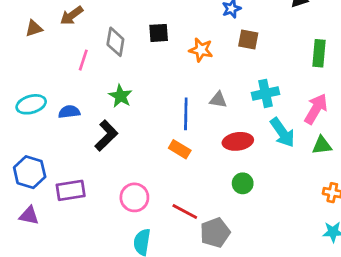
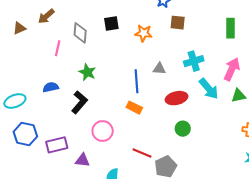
cyan ellipse: (31, 104) -> (15, 101), moved
pink circle: (134, 197) -> (103, 131), moved
purple triangle: (29, 216) -> (82, 160), moved

